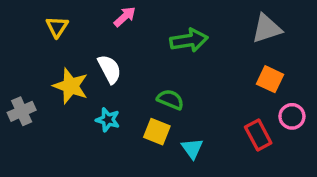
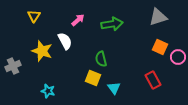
pink arrow: (125, 17) -> (78, 20), moved
green semicircle: (170, 99) -> (101, 59), turned -126
pink circle: (292, 116) -> (178, 57), moved
cyan star: (108, 120) -> (48, 91), moved

